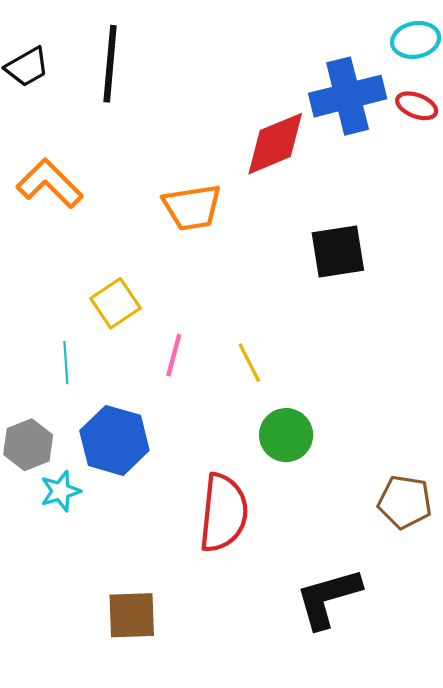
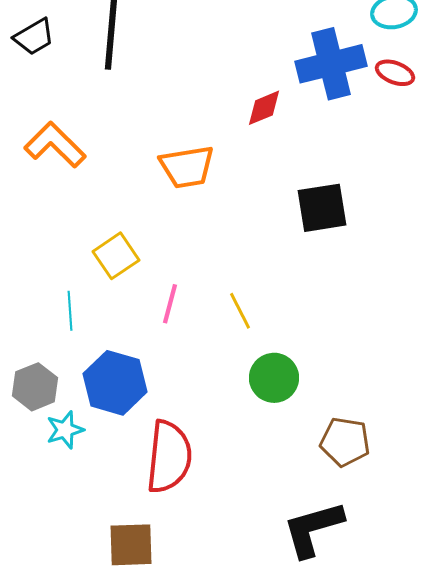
red diamond: (275, 144) -> (264, 108), size x0.6
brown pentagon: (405, 502) -> (345, 442), moved
red semicircle: (223, 513) -> (169, 457), moved

